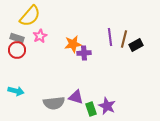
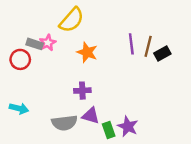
yellow semicircle: (30, 16) -> (72, 20), moved
gray rectangle: (17, 38) -> (35, 44), moved
orange star: (73, 44) -> (87, 52), turned 30
purple cross: (84, 53) -> (82, 91), moved

